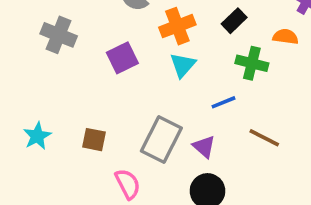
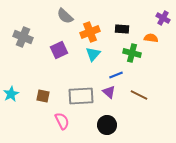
black rectangle: (234, 21) -> (122, 29), turned 48
gray rectangle: (161, 140) -> (81, 96), turned 60
purple triangle: (204, 147) -> (109, 92), moved

